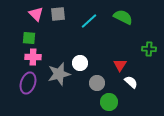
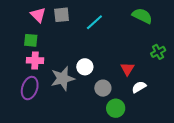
green semicircle: (123, 17) -> (142, 16), moved
green cross: (149, 49) -> (158, 52), turned -32
white semicircle: (131, 82) -> (139, 87), turned -72

